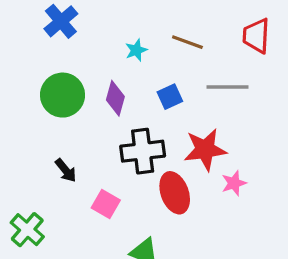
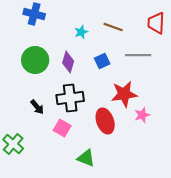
blue cross: (61, 21) -> (34, 14), turned -35
black cross: (143, 151) -> (70, 98), moved

